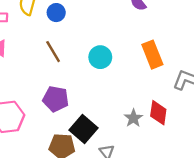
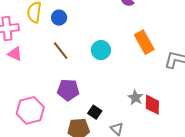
red diamond: (158, 113) -> (152, 105), moved
black square: (84, 129) -> (95, 112), size x0.6

